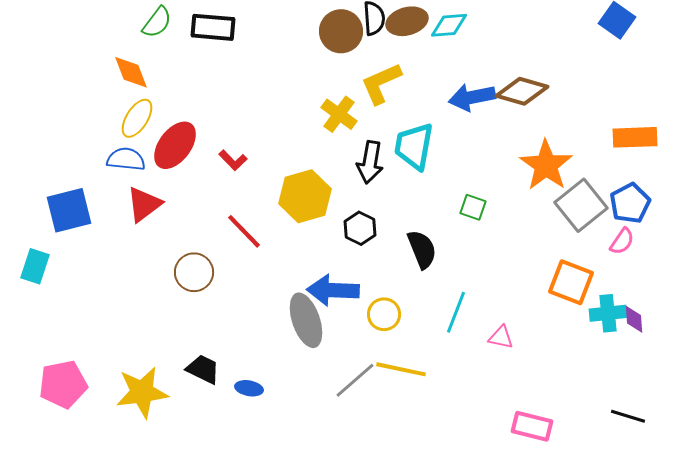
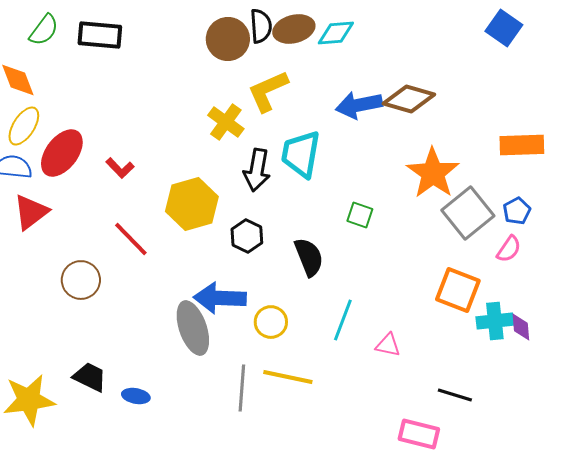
blue pentagon: (630, 203) -> (517, 211), size x0.7
gray line: (355, 380) -> (242, 388), turned -45
black line: (628, 416) -> (455, 395), moved

